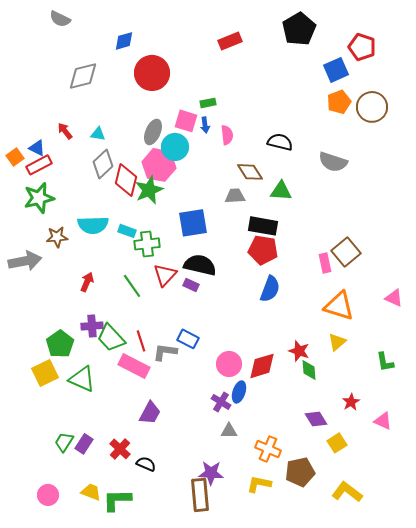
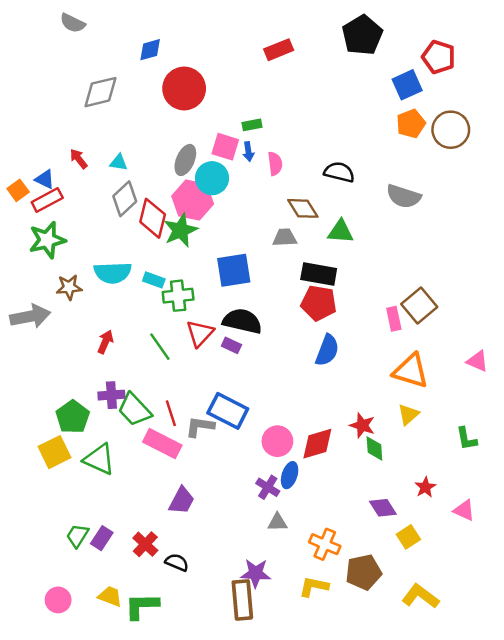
blue rectangle: (188, 339) -> (228, 411), size x1.5

